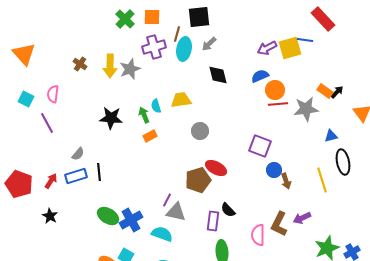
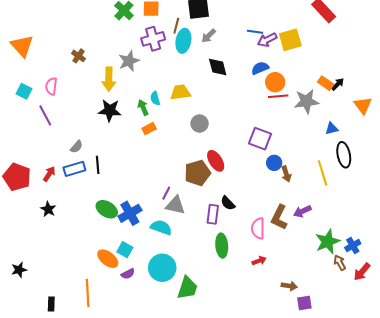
blue line: (305, 40) -> (255, 32), moved
yellow arrow: (110, 66) -> (109, 79), moved
red ellipse: (216, 168) -> (216, 161), turned 30

